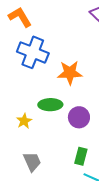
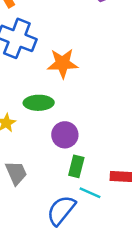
purple circle: (79, 117) -> (65, 135), moved

